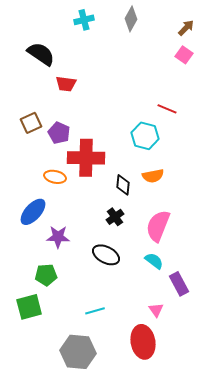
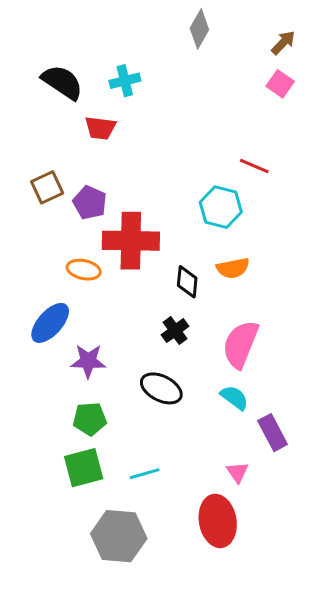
cyan cross: (84, 20) -> (125, 81), moved
green pentagon: (46, 275) -> (90, 419), moved
green square: (29, 307) -> (84, 468), moved

